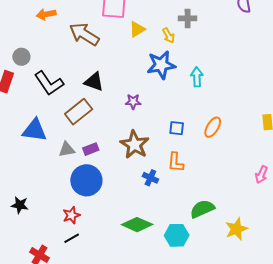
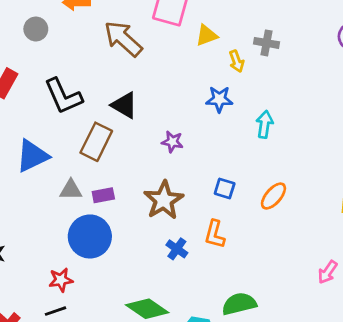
yellow triangle: (137, 29) -> (207, 35), moved
gray circle: (21, 57) -> (36, 29), moved
blue star: (161, 65) -> (219, 99), size x0.7
brown rectangle: (79, 112) -> (96, 142), turned -36
blue triangle: (35, 130) -> (32, 156), turned -44

